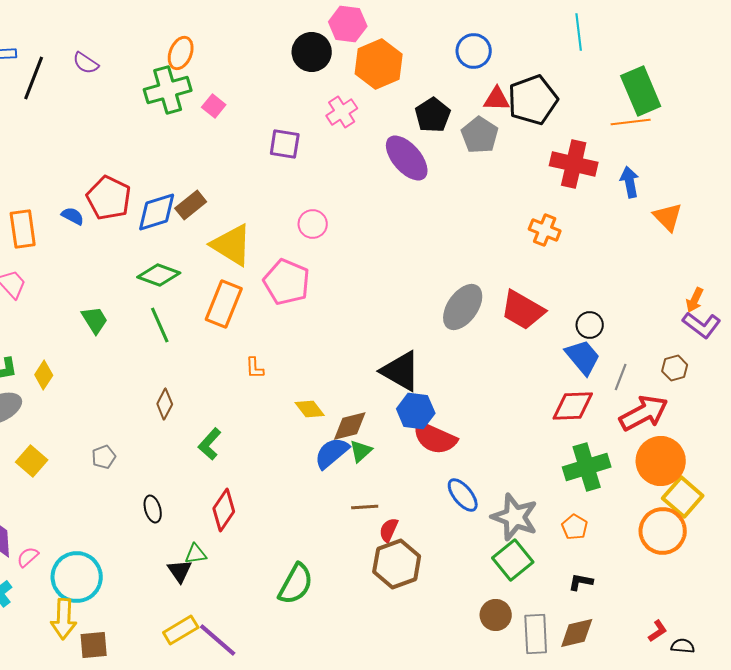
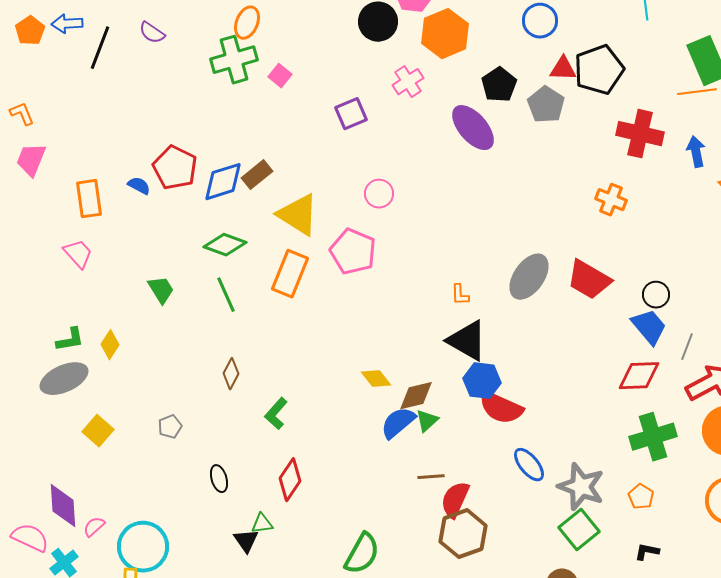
purple square: (285, 144) -> (351, 114), turned -32
orange L-shape: (255, 368) -> (460, 295), moved
red semicircle: (389, 530) -> (455, 500), size x1.5

